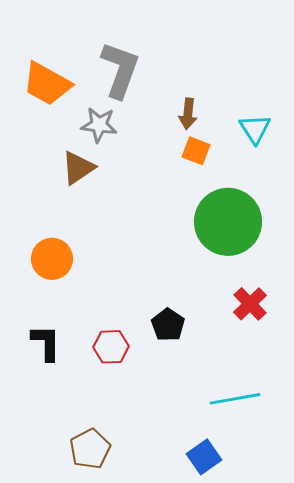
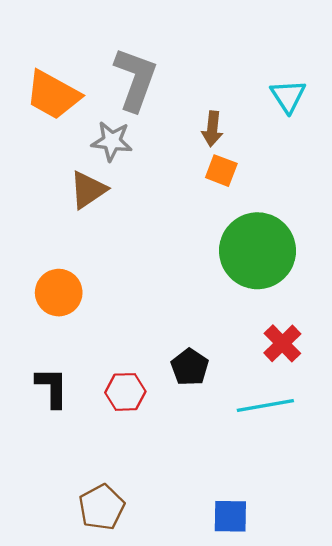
cyan triangle: (255, 129) -> (288, 96), moved
cyan line: (235, 399) -> (265, 406), moved
blue square: (204, 457) -> (230, 516), turned 36

